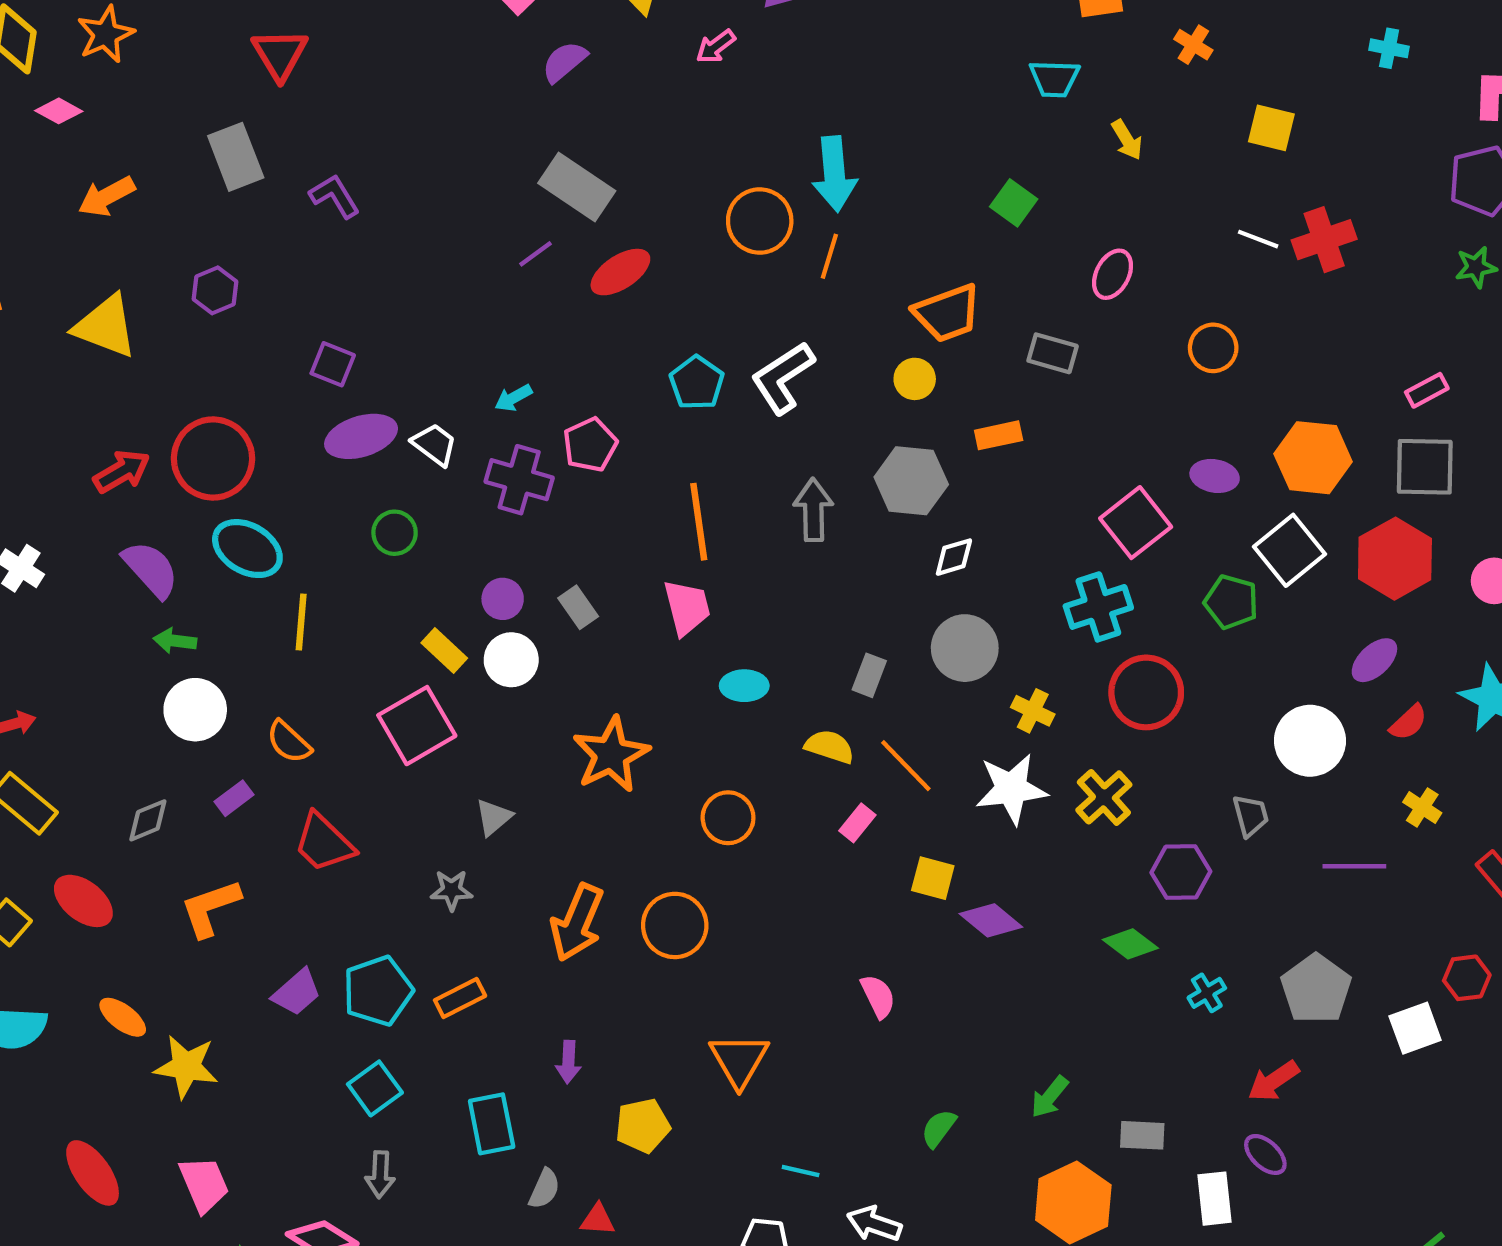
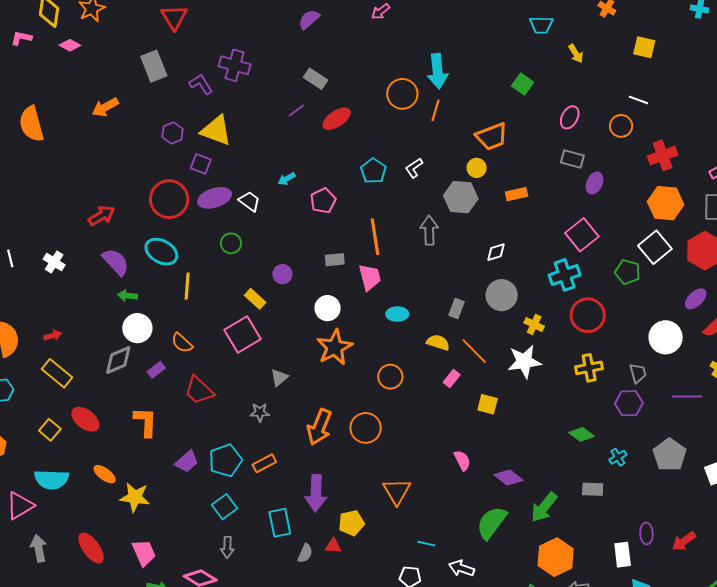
gray rectangle: (577, 187) -> (316, 79), size x0.7
orange arrow: (107, 196) -> (105, 107), moved
red cross: (1324, 240) -> (663, 155), moved
purple hexagon: (215, 290) -> (172, 133), moved
yellow triangle: (106, 326) -> (216, 131), moved
orange circle: (1213, 348) -> (621, 126), moved
gray rectangle: (1053, 353) -> (572, 159), moved
white L-shape: (783, 378) -> (414, 168), size x0.6
red circle: (213, 458) -> (169, 199), moved
purple ellipse: (1215, 476) -> (595, 183), moved, turned -75
purple cross: (519, 480) -> (235, 65), moved
gray hexagon: (911, 481) -> (461, 197), moved
gray rectangle: (578, 607) -> (335, 260), moved, turned -60
white circle: (511, 660) -> (328, 308), moved
yellow cross: (1104, 797) -> (589, 368), moved, turned 32
gray diamond: (148, 820) -> (118, 360), moved, size x1.4
purple hexagon: (1181, 872) -> (629, 403), moved
orange L-shape: (210, 908) -> (146, 422), turned 112
purple diamond: (991, 920) -> (508, 477), moved
purple arrow: (568, 1062) -> (316, 493), size x1.8
red arrow: (1273, 1081) -> (684, 541), moved
green arrow: (1050, 1097) -> (544, 507), size x1.5
green semicircle: (939, 1128) -> (492, 523), size x1.8
gray rectangle: (1142, 1135) -> (593, 489), moved
purple ellipse: (1265, 1154) -> (646, 533), turned 45
red triangle: (598, 1220) -> (333, 546), moved

